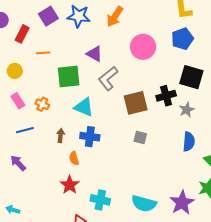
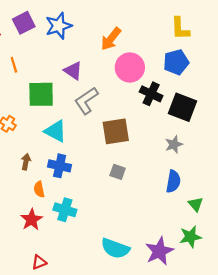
blue star: (79, 16) -> (59, 26), turned -30
orange arrow: (115, 16) -> (111, 39), moved
orange line: (43, 53) -> (14, 65), turned 72
black cross: (166, 96) -> (151, 94), moved, turned 36
cyan cross: (100, 200) -> (65, 210), moved

